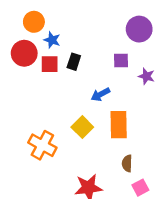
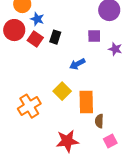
red square: (50, 64) -> (35, 39), turned 35
orange rectangle: (119, 125) -> (86, 102), moved
orange cross: (42, 145) -> (29, 106), turned 30

